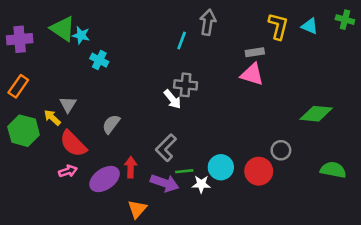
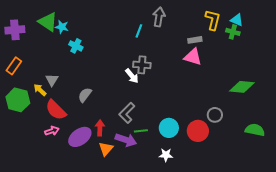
green cross: (345, 20) -> (233, 32), moved
white star: (201, 184) -> (166, 155), moved
orange triangle: (137, 209) -> (106, 149), moved

